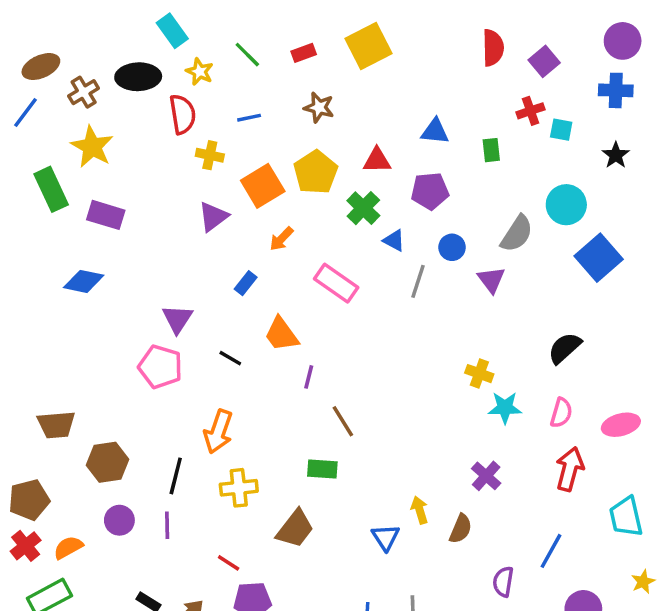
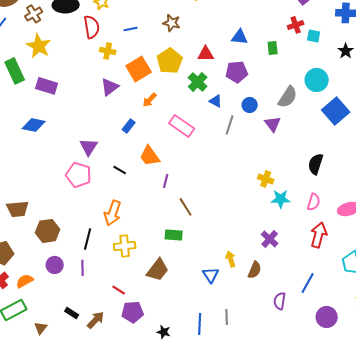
black semicircle: (565, 348) -> (316, 164), turned -30

